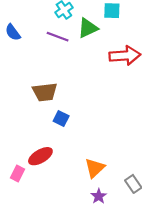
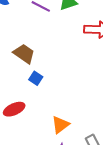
brown trapezoid: (45, 92) -> (24, 54), turned -145

